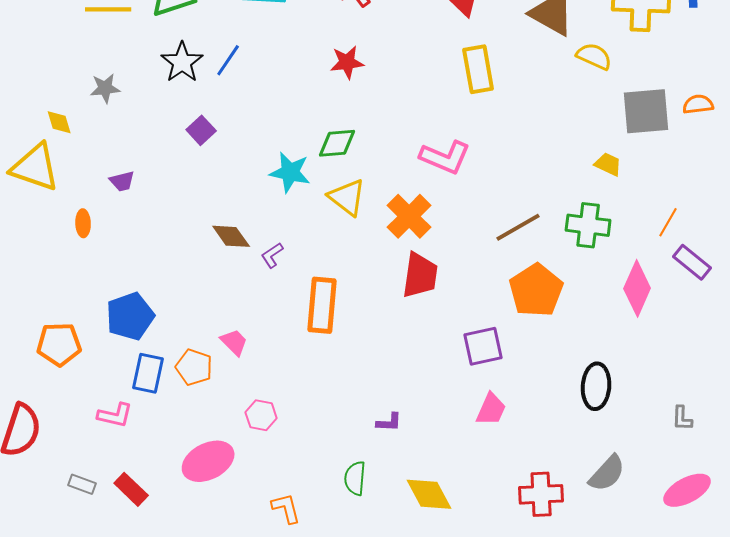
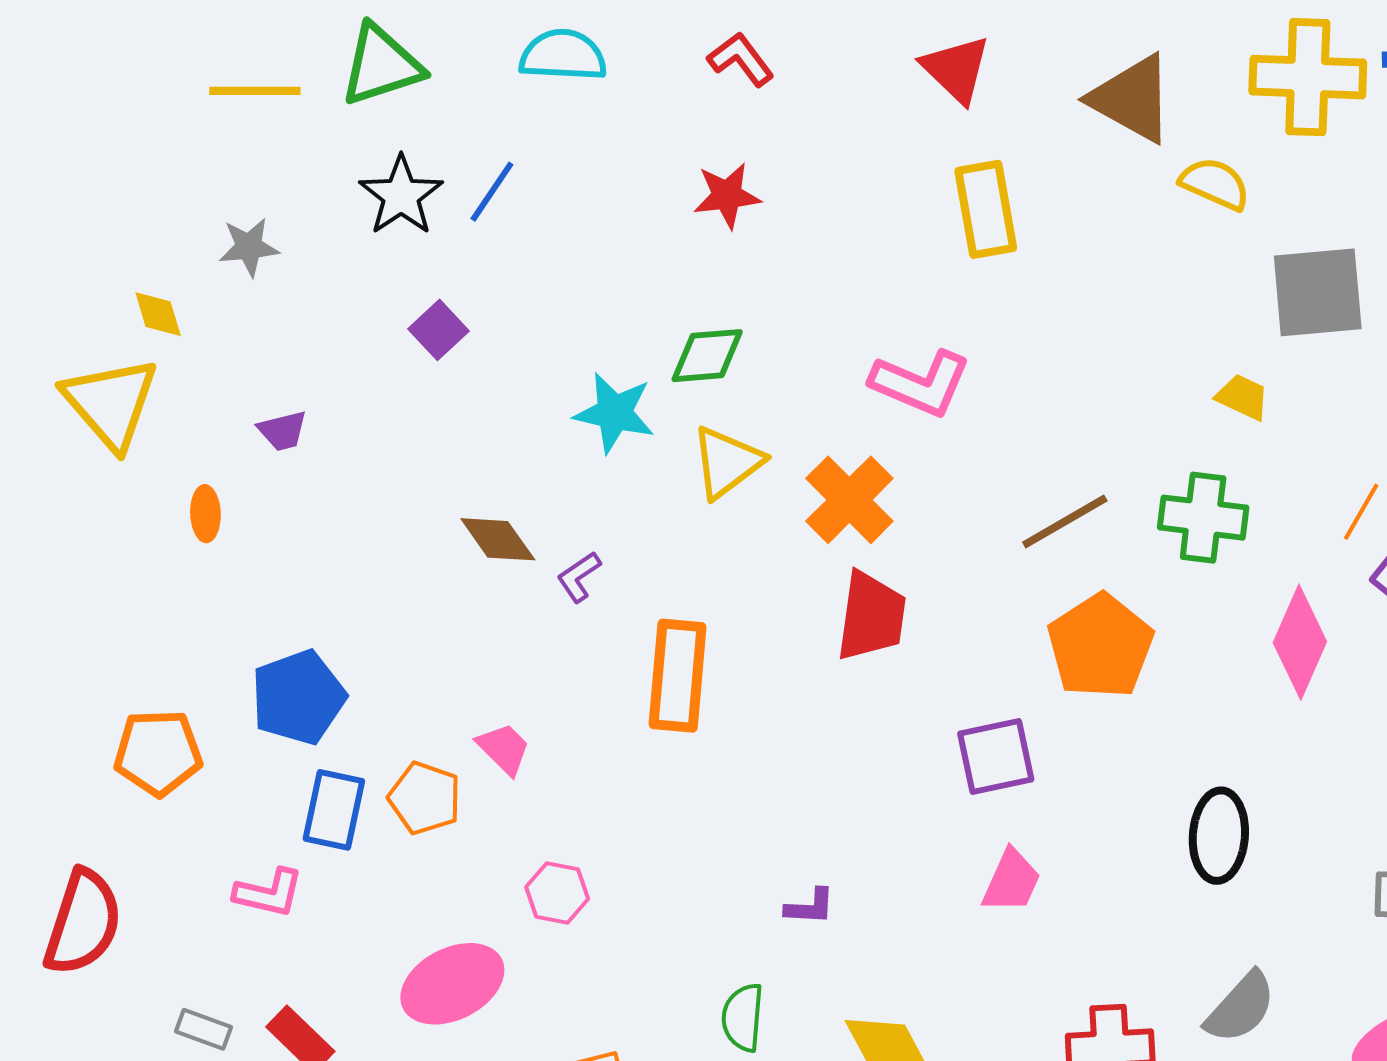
yellow triangle: (35, 167) -> (111, 403), turned 30
yellow triangle: (347, 197) -> (727, 462), turned 45

